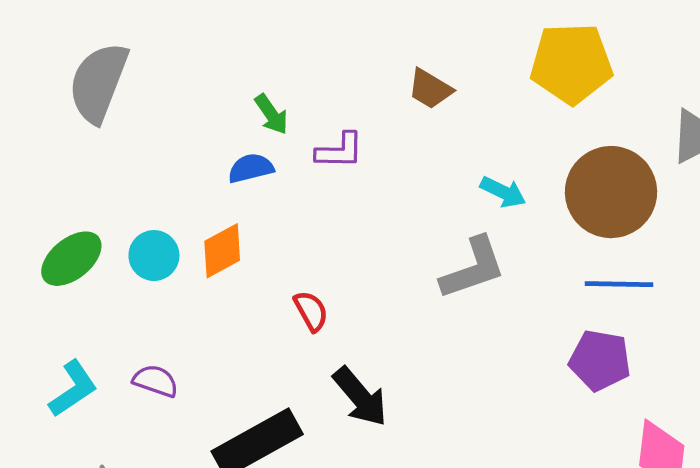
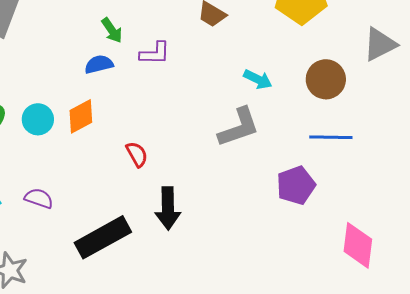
brown circle: (611, 192) -> (326, 79), size x0.7
purple pentagon: (600, 360) -> (296, 185), moved, turned -30
black arrow: (360, 397) -> (168, 208), turned 39

